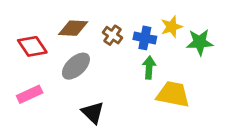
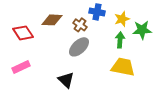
blue cross: (145, 38) -> (97, 12), moved
gray ellipse: (76, 66) -> (79, 47), moved
green arrow: (149, 68) -> (120, 40), moved

